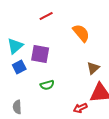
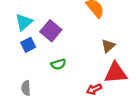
purple square: (40, 54) -> (51, 31), turned 30

